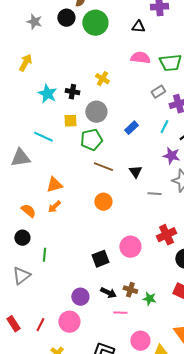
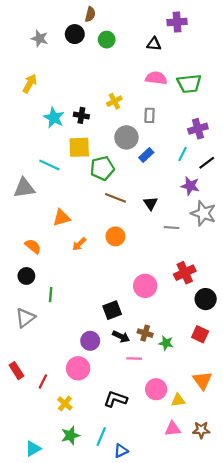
green circle: (95, 23) -> (107, 40), size x0.6
yellow cross: (102, 79) -> (114, 101), turned 32
gray rectangle: (158, 92) -> (150, 115), moved, turned -56
gray circle: (96, 112) -> (126, 137), moved
yellow square: (70, 121) -> (79, 147), size x1.5
orange arrow: (54, 207) -> (79, 244), moved
black square: (100, 259) -> (112, 310), moved
red line: (40, 325) -> (43, 382), moved

